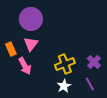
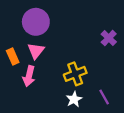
purple cross: (94, 62) -> (109, 38), moved
pink arrow: (25, 66) -> (29, 76), turned 42

